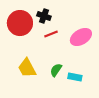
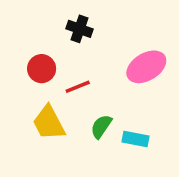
red circle: (20, 23) -> (42, 69), moved, size x0.6
red line: (51, 34) -> (78, 87), moved

